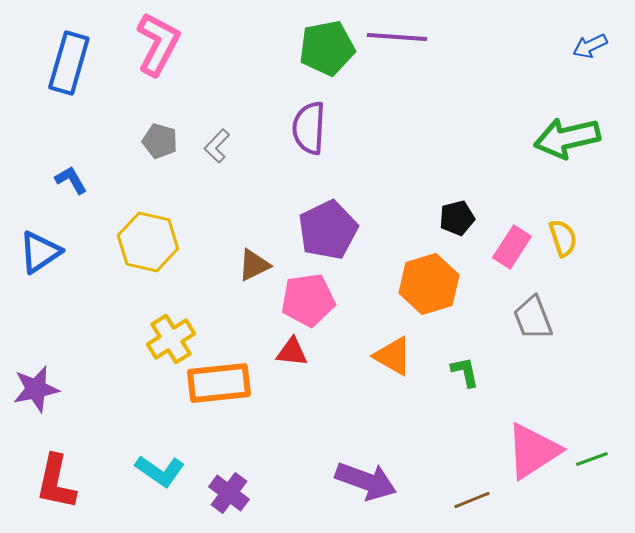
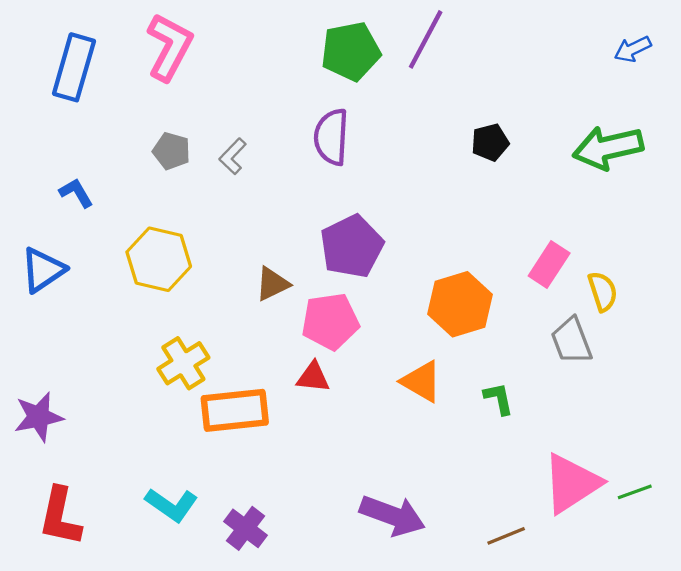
purple line: (397, 37) -> (426, 39), turned -66
black pentagon: (457, 218) -> (490, 142), moved
yellow semicircle: (563, 238) -> (603, 291), moved

